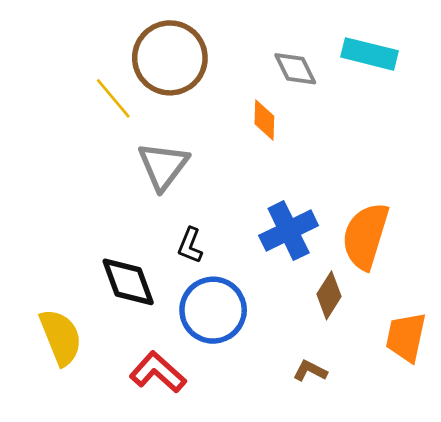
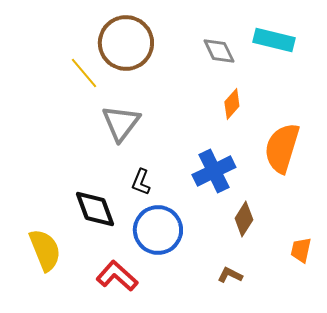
orange diamond: (264, 120) -> (232, 104), moved, turned 40
orange semicircle: (365, 236) -> (282, 148), moved
orange trapezoid: (406, 337) -> (301, 250), size x0.7

